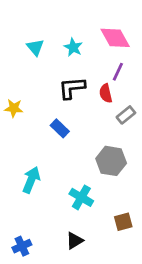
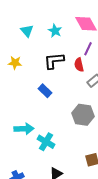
yellow star: (14, 108) -> (15, 63), moved
cyan arrow: (31, 180) -> (24, 129), turned 66
cyan cross: (81, 197) -> (46, 142), moved

